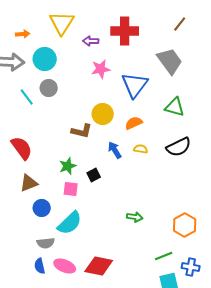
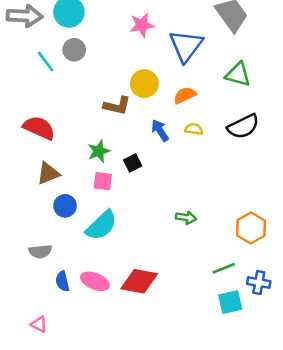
red semicircle: (22, 148) -> (39, 128), turned -30
gray semicircle: (46, 243) -> (40, 251), moved

